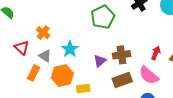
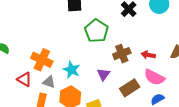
orange cross: (43, 33) -> (42, 60), size x1.5
red arrow: (156, 53) -> (148, 55), moved, turned -88
brown cross: (121, 55) -> (122, 54), moved

